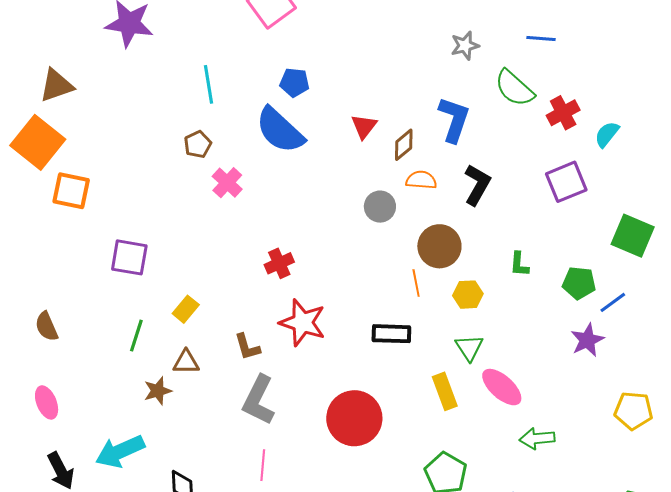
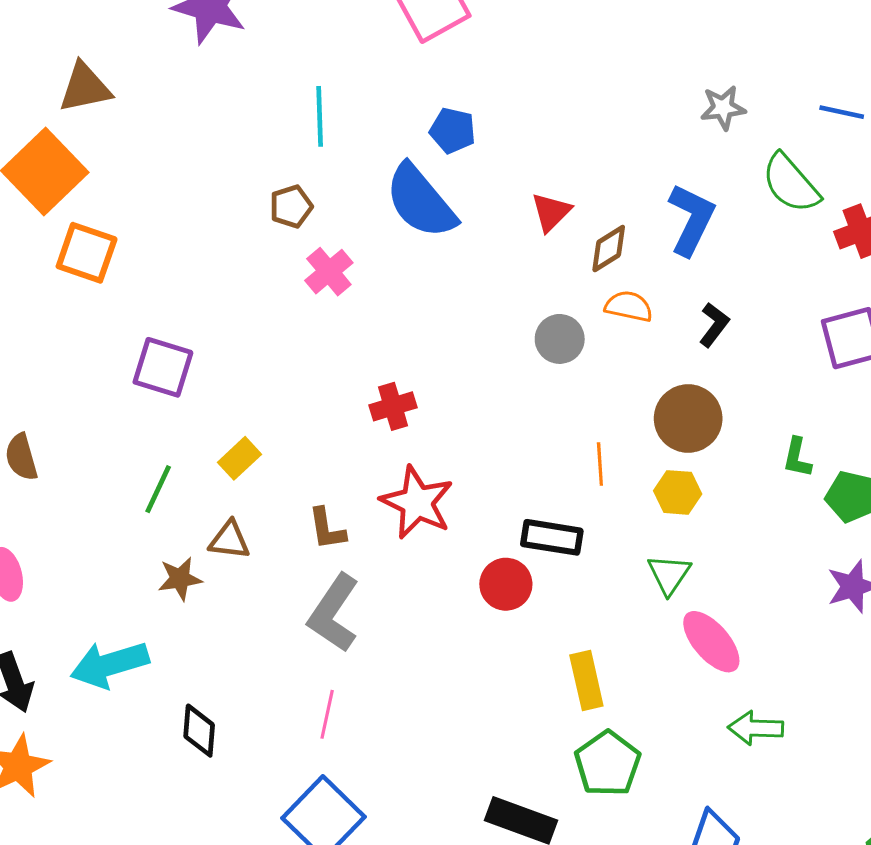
black L-shape: (477, 185) -> (714, 325), size x0.7
brown circle: (439, 246) -> (688, 418), moved
green L-shape: (519, 264) -> (797, 458), moved
yellow rectangle: (445, 391) -> (586, 680), moved
red circle: (354, 418) -> (506, 584), moved, size x0.6

